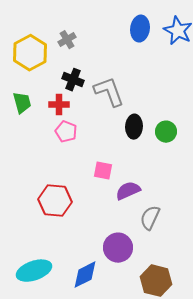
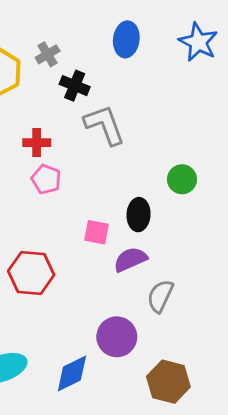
blue ellipse: (140, 29) -> (126, 39), moved
black cross: (73, 80) -> (75, 86), moved
black ellipse: (134, 127) -> (139, 215), moved

